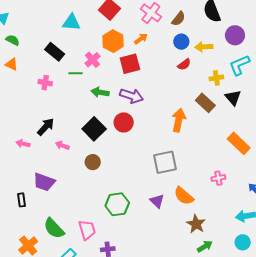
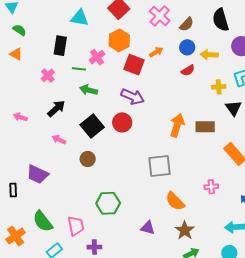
orange arrow: (141, 39) -> (156, 52), moved
black rectangle: (55, 52) -> (60, 46), turned 54
red square: (130, 64) -> (134, 65), turned 30
pink cross: (45, 83) -> (48, 75), turned 32
green arrow: (100, 92) -> (89, 90), moved
brown rectangle: (205, 103) -> (205, 127), moved, turned -48
black arrow: (46, 127) -> (56, 109), moved
pink arrow: (23, 144) -> (20, 117), moved
purple triangle: (157, 201) -> (148, 228), moved, turned -35

